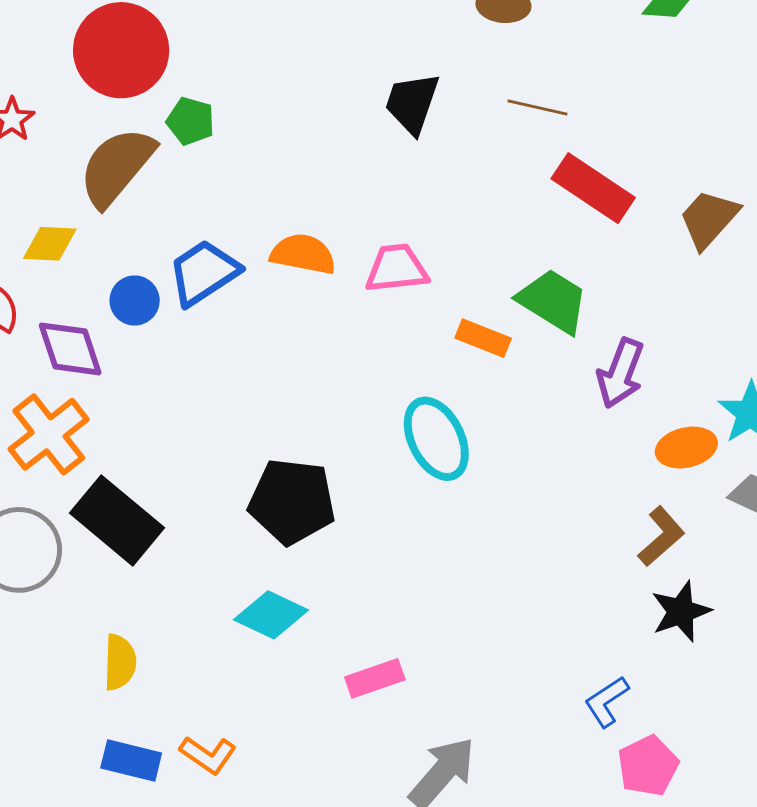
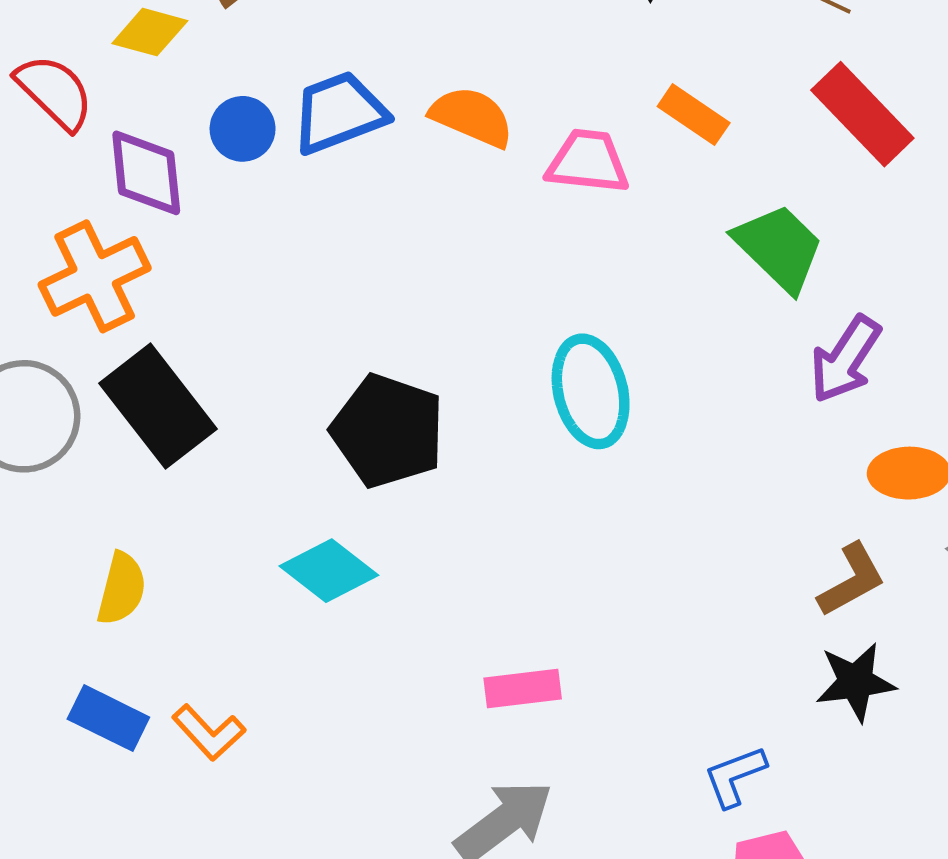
orange rectangle: (483, 338) -> (694, 115), moved
pink rectangle: (375, 678) -> (523, 688), moved

